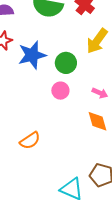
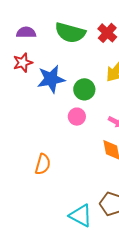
orange semicircle: (30, 141) -> (43, 164), turned -45

